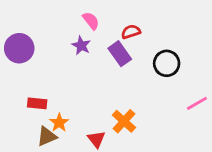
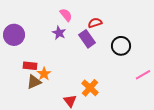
red rectangle: (37, 103) -> (30, 66), moved
orange star: (59, 123) -> (44, 74), moved
brown triangle: (47, 136) -> (34, 82), moved

